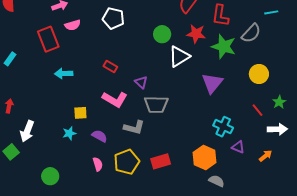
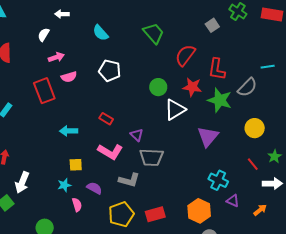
cyan arrow: (64, 74) -> (69, 131), moved
pink semicircle: (98, 164) -> (77, 205), moved

